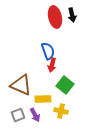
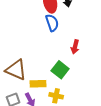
blue semicircle: (48, 51) -> (52, 23), moved
red arrow: (52, 65) -> (75, 47), moved

